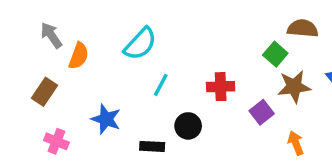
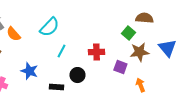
orange semicircle: (79, 56) -> (13, 34), turned 119
purple square: (262, 112) -> (120, 67), turned -32

